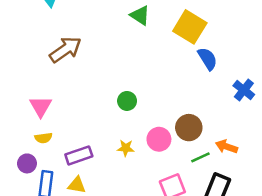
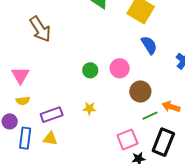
brown arrow: (65, 50) -> (40, 29), turned 92
blue semicircle: (207, 59) -> (149, 45), moved
pink circle: (159, 139) -> (120, 68), moved

